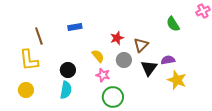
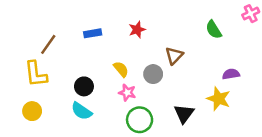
brown line: (39, 36) -> (48, 44), turned 54
red star: (117, 38) -> (137, 30), moved
purple semicircle: (168, 60) -> (231, 74), moved
black triangle: (149, 68) -> (184, 114), moved
cyan semicircle: (66, 90) -> (81, 111), turned 114

